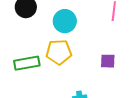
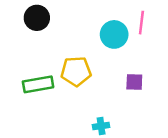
cyan circle: (65, 21) -> (114, 34), moved

